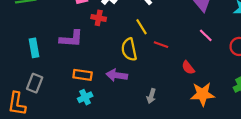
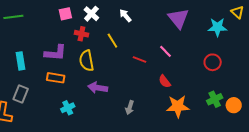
yellow line: (142, 27) -> (112, 41), moved
pink line: (206, 35) -> (166, 51), moved
yellow semicircle: (129, 49) -> (87, 61), moved
orange rectangle: (83, 75) -> (56, 78), moved

